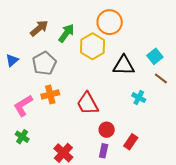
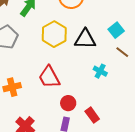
yellow hexagon: (92, 46) -> (54, 34), moved
orange cross: (50, 95) -> (12, 87), moved
red rectangle: (131, 142) -> (92, 115), turned -70

